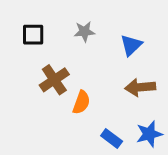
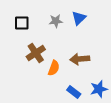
blue triangle: (131, 45) -> (79, 18), moved
brown arrow: (140, 87) -> (80, 59), moved

